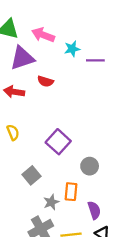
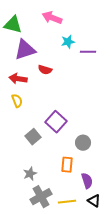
pink arrow: (43, 35) -> (52, 18), moved
yellow semicircle: (13, 132) -> (17, 101), moved
gray square: (31, 175) -> (33, 137), moved
gray star: (51, 202) -> (30, 174), moved

